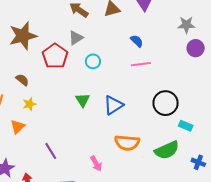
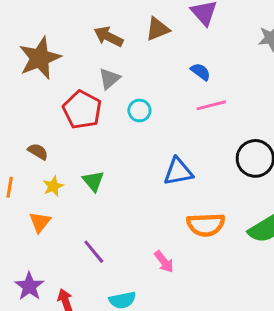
brown star: (23, 36) -> (40, 58), moved
green triangle: (83, 100) -> (93, 181), moved
blue triangle: (113, 105) -> (178, 172), turned 30

